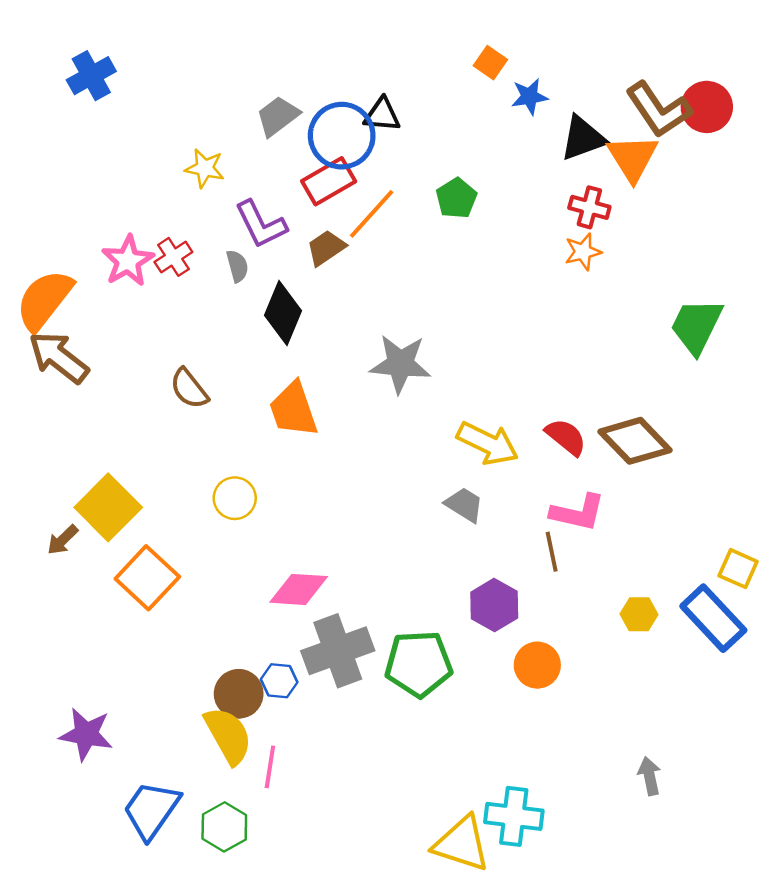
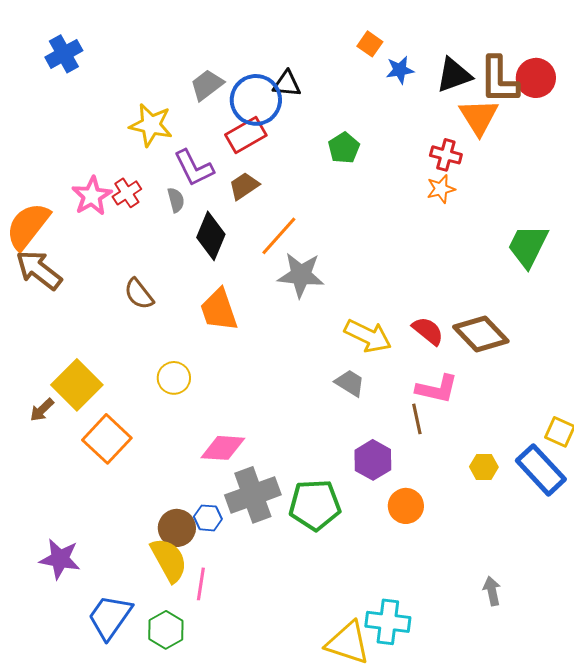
brown L-shape: (659, 110) -> (499, 80), turned 34
black triangle: (583, 138) -> (454, 75), moved
yellow star: (205, 168) -> (151, 125), size x1.4
orange line: (372, 214) -> (279, 236), moved

